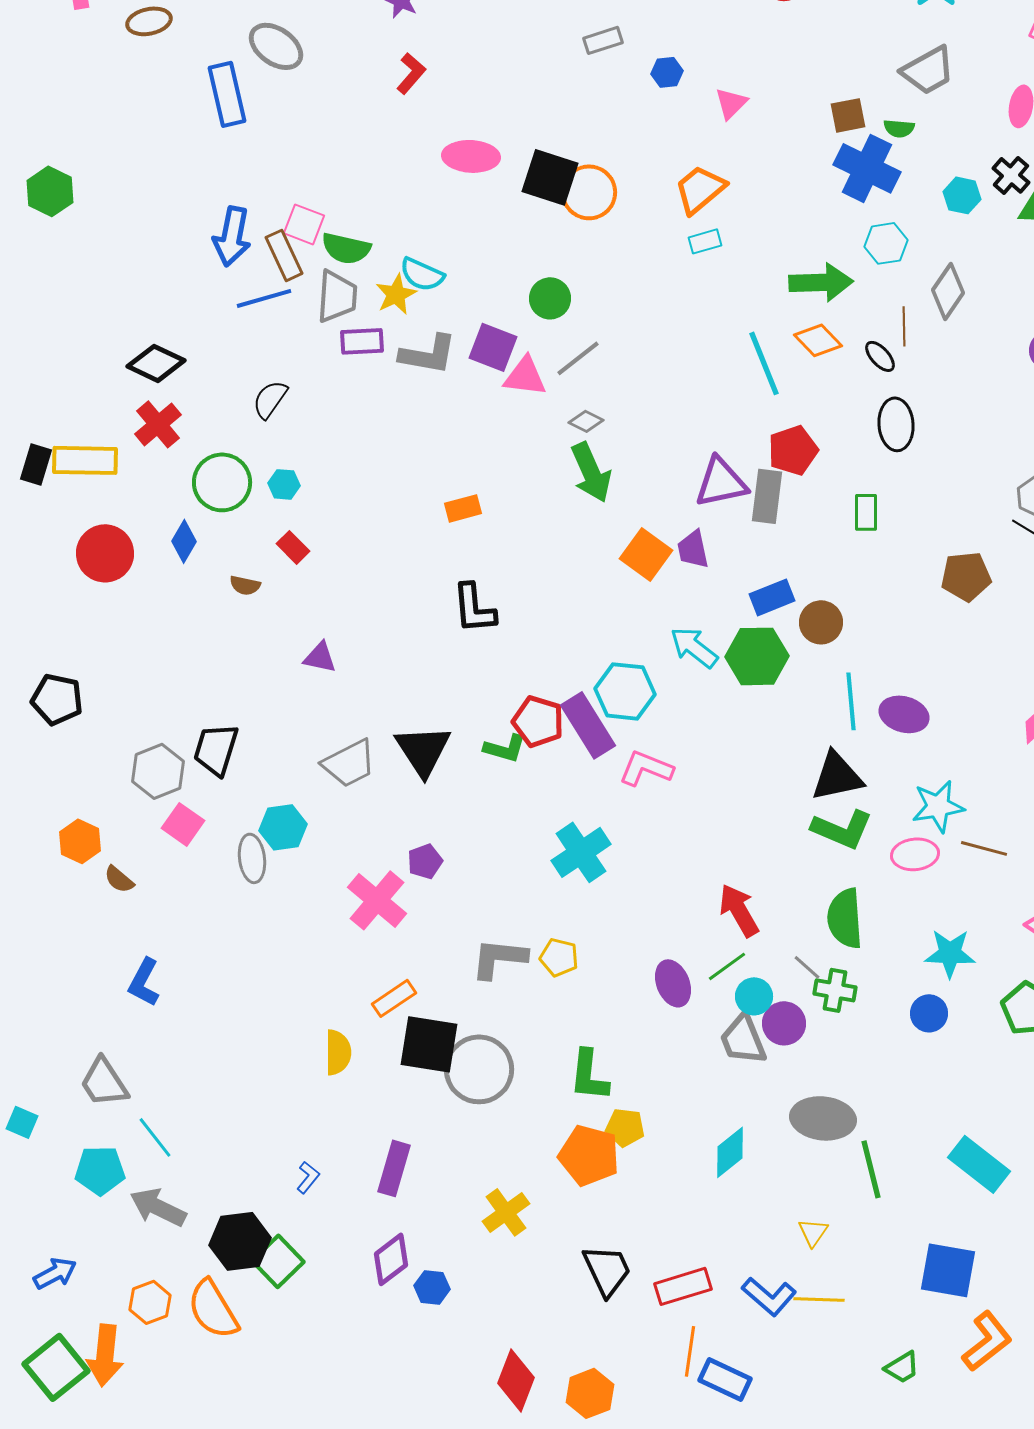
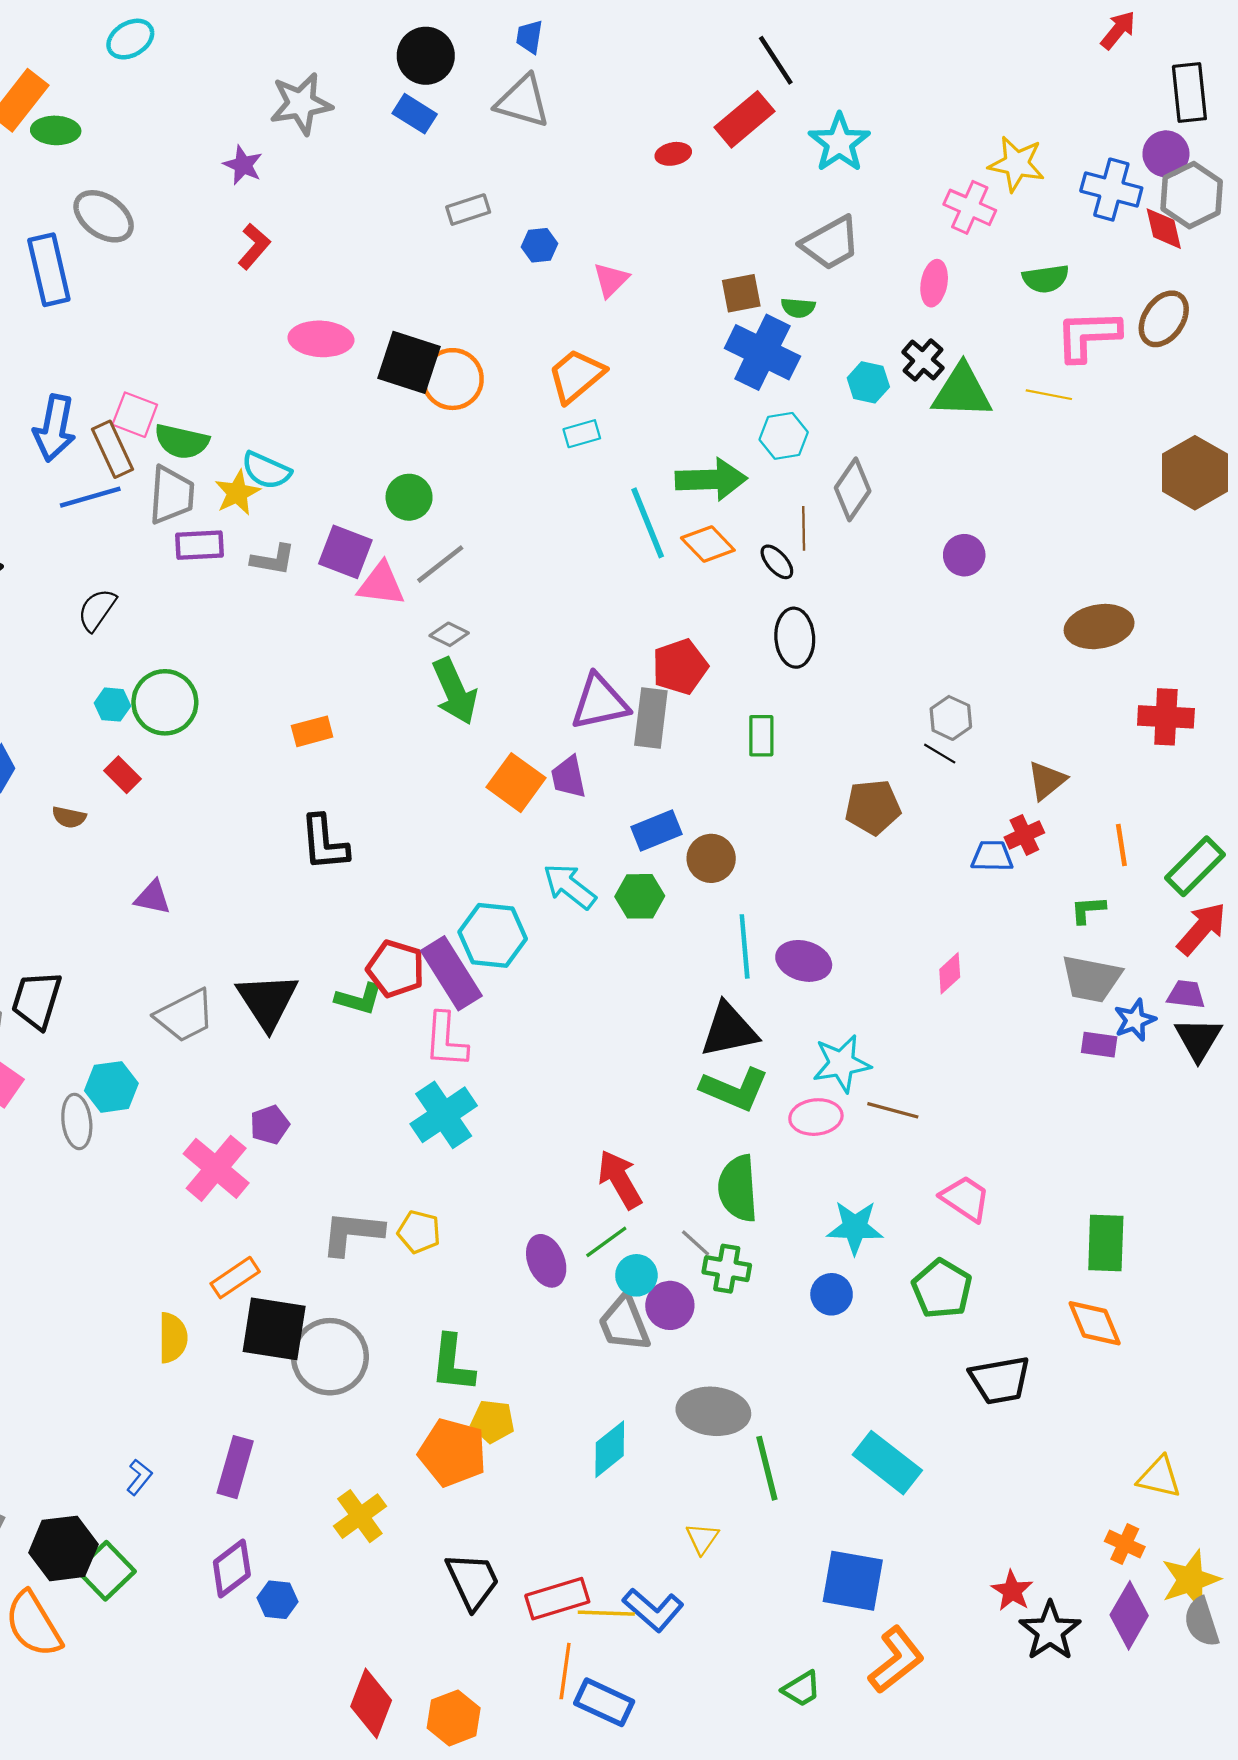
gray L-shape: (428, 354) -> (273, 560), size x0.7
cyan line: (764, 363) -> (648, 523), moved
green circle: (222, 482) -> (165, 702), moved
green hexagon: (757, 656) -> (640, 896), size x0.7
pink L-shape: (646, 768) -> (446, 1040), moved, turned -108
yellow line: (819, 1299) -> (606, 1613), moved

